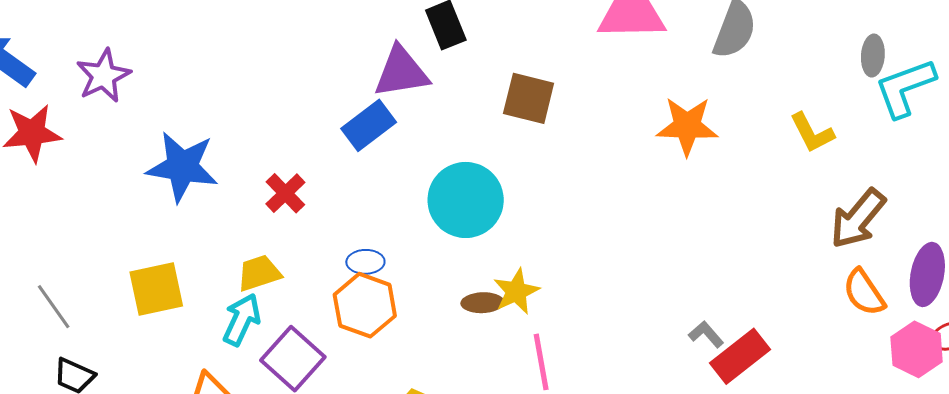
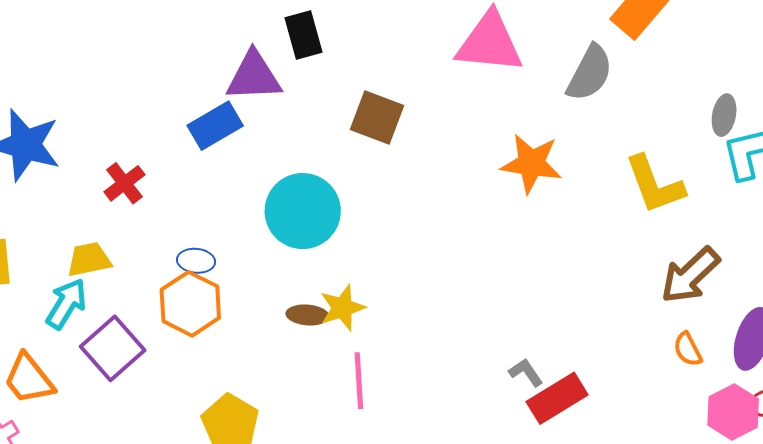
yellow L-shape: (812, 133) -> (655, 185), size x1.4
orange semicircle: (864, 292) -> (688, 349), size x0.7

